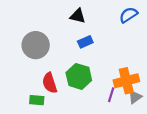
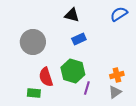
orange cross: (126, 81) -> (117, 75), size x0.6
purple line: (111, 95) -> (87, 88), moved
gray triangle: (135, 97) -> (115, 92), moved

